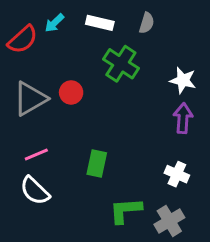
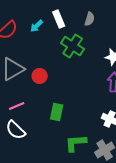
cyan arrow: (54, 23) -> (37, 26), moved
white rectangle: (100, 23) -> (59, 19), turned 54
red circle: (71, 92) -> (40, 76), moved

